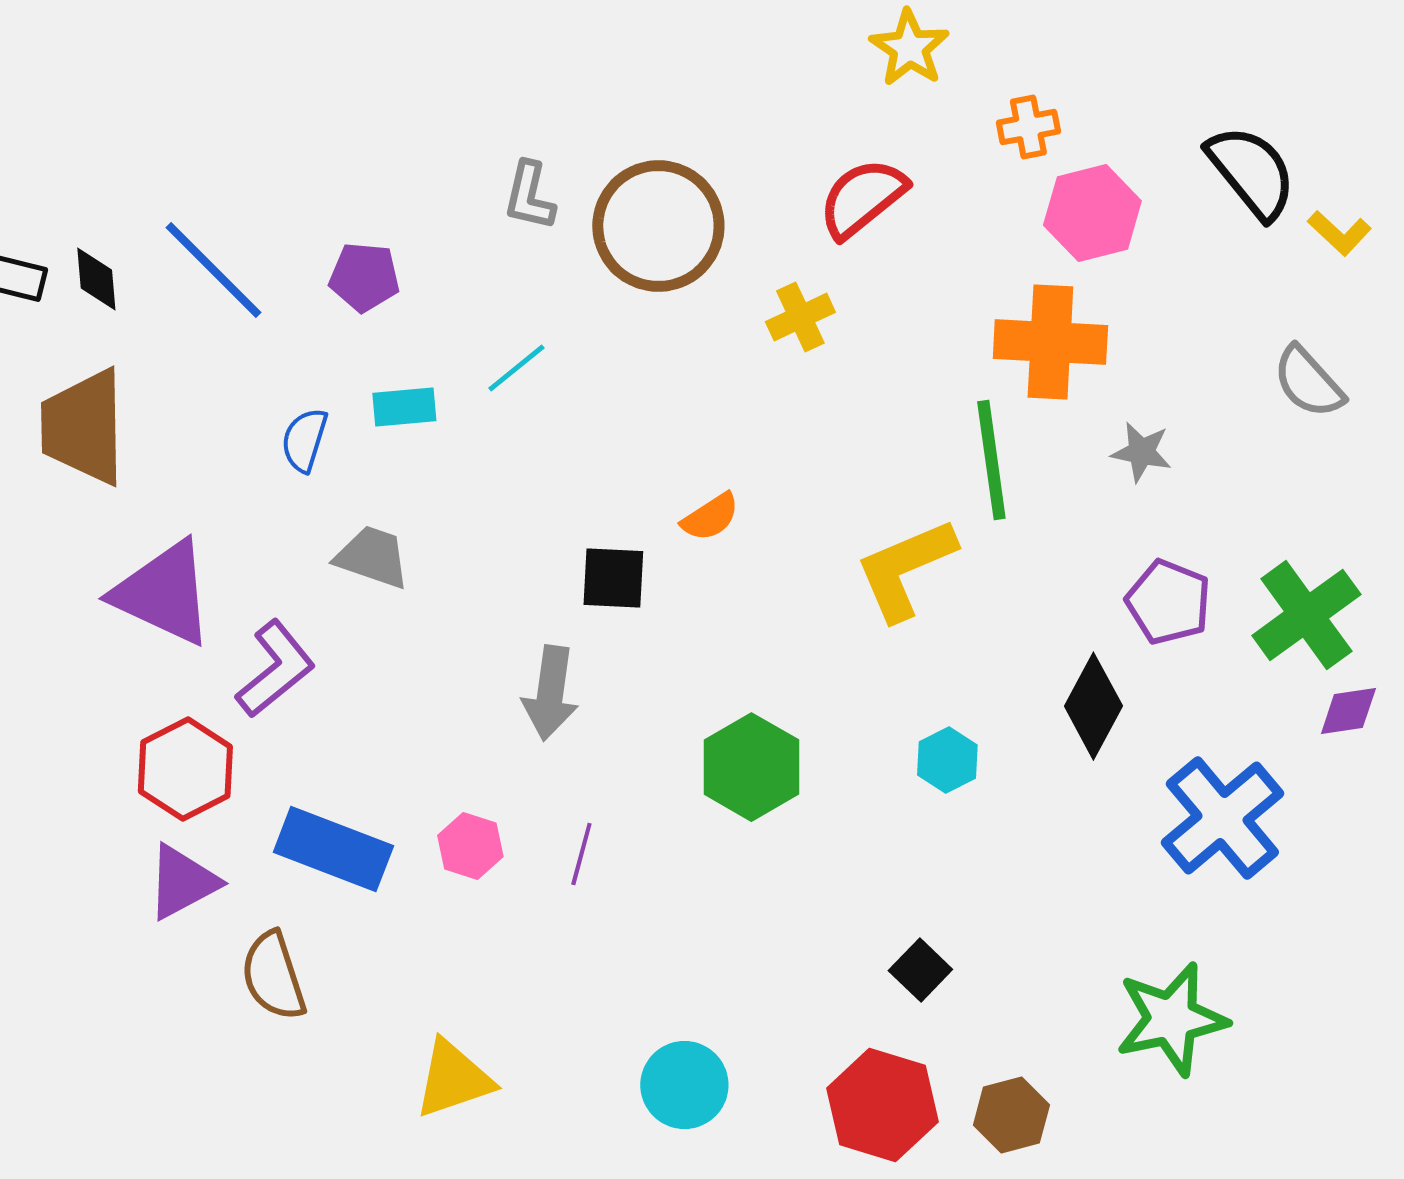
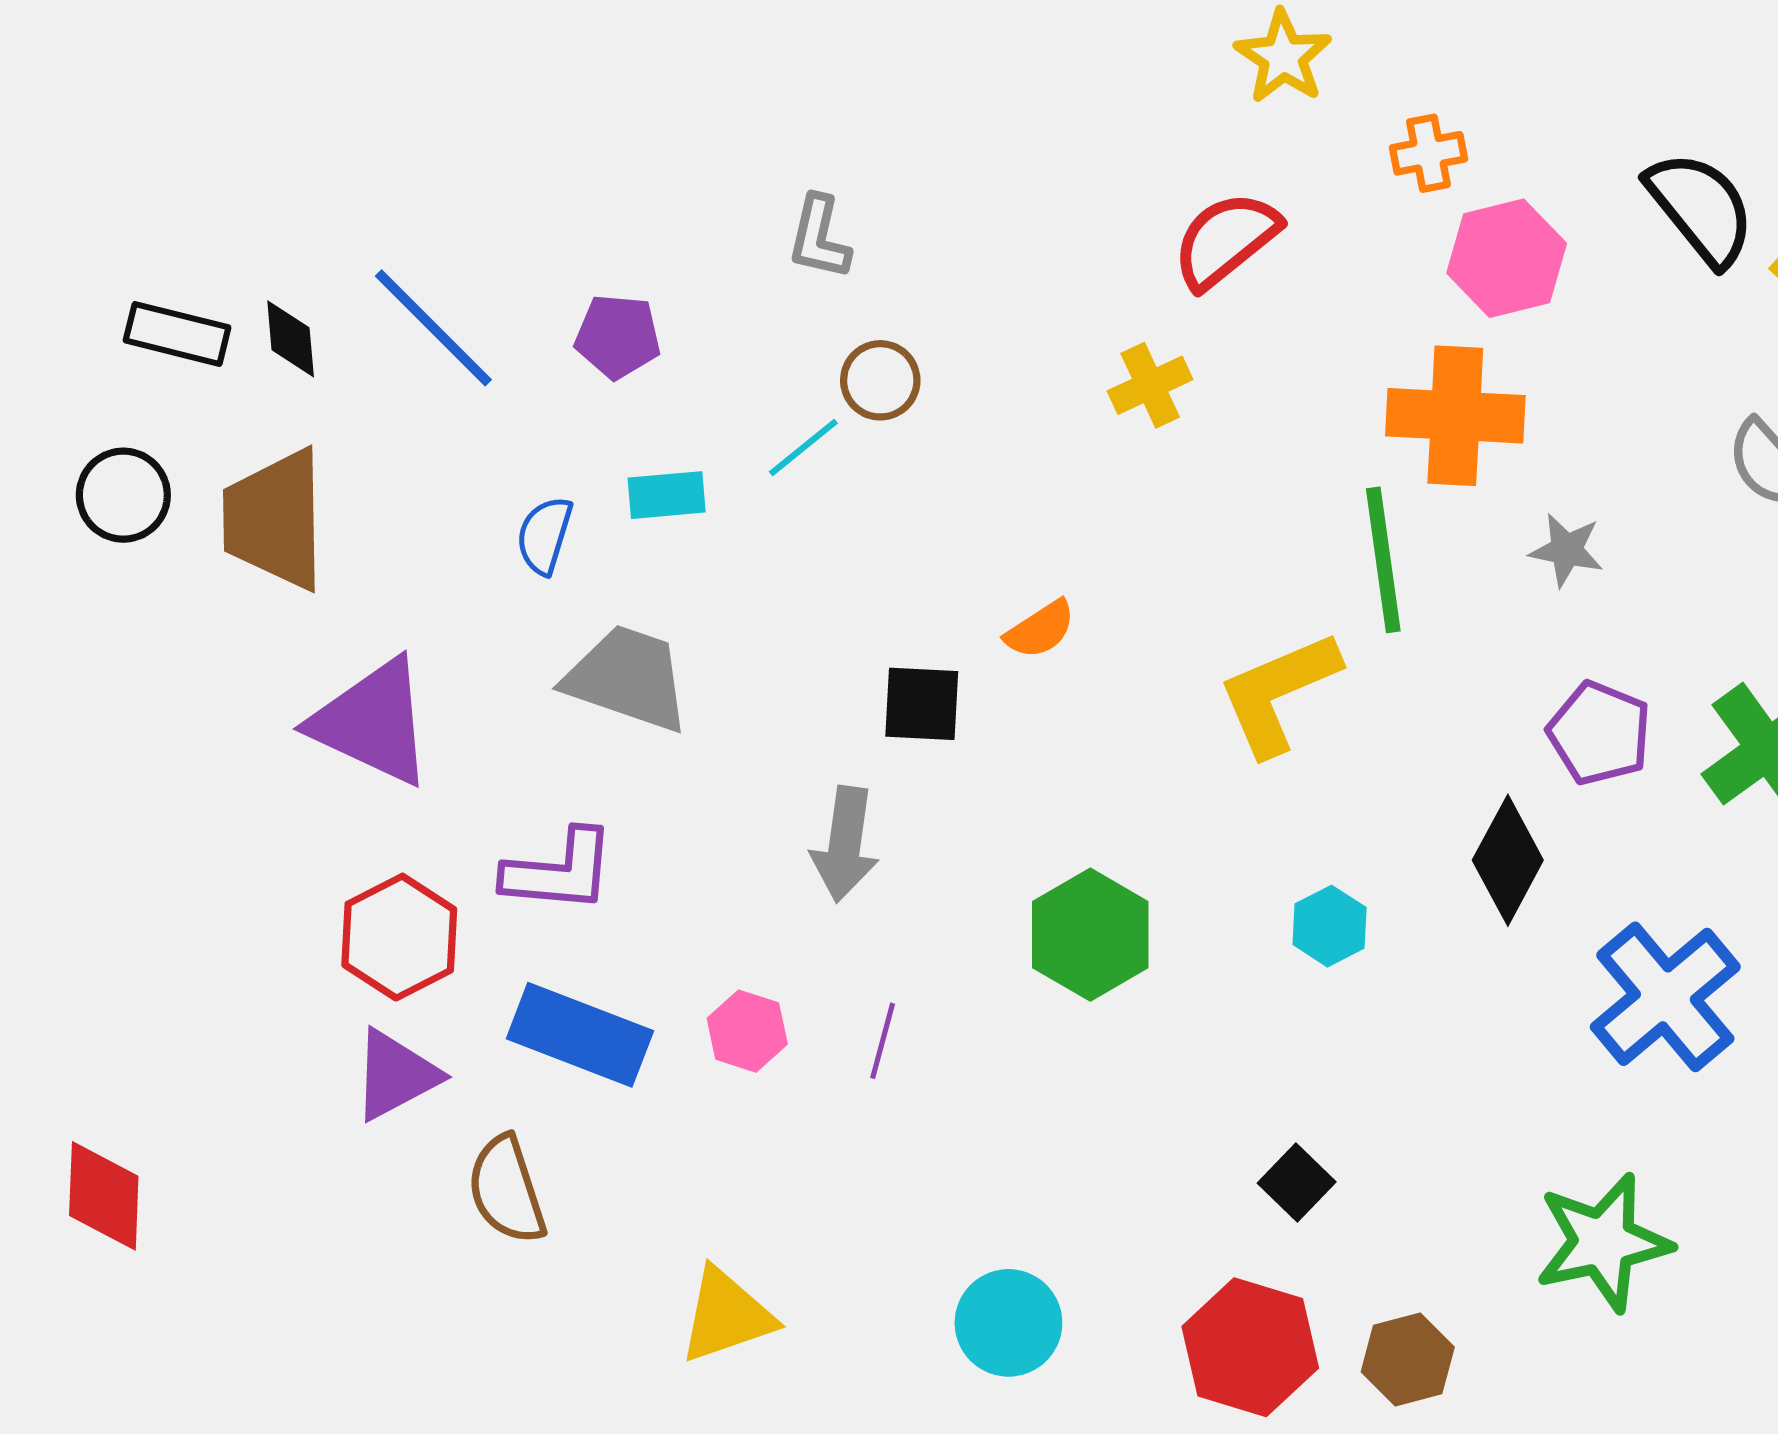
brown circle: (658, 226) -> (880, 380), moved, size x0.5
gray trapezoid: (372, 557) -> (628, 678), size x1.4
purple L-shape: (275, 669) -> (559, 871), moved, turned 44

